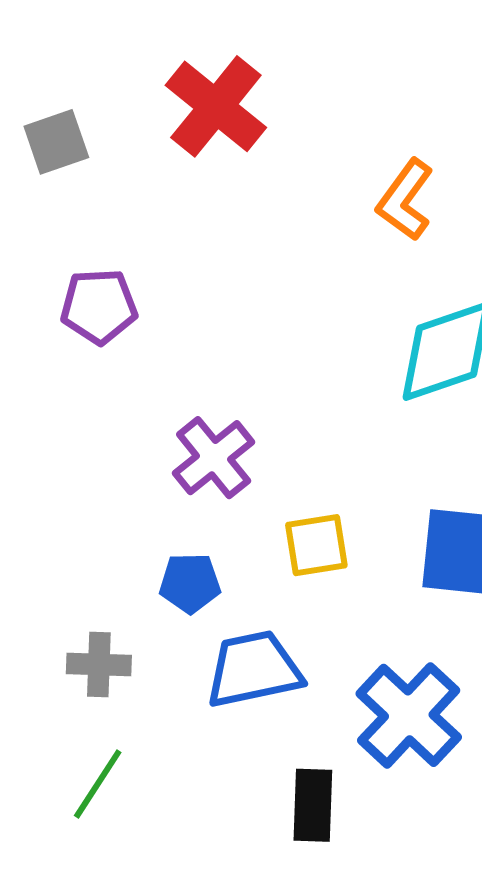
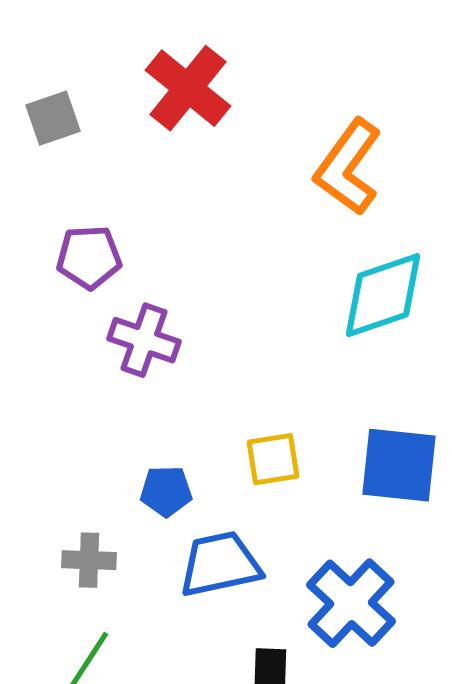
orange L-shape: (405, 200) -> (348, 167), size x1.4
purple cross: (214, 458) -> (144, 340), moved, turned -32

